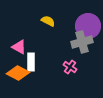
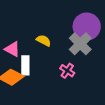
yellow semicircle: (48, 21) -> (44, 41), moved
gray cross: (82, 42) -> (80, 44), turned -30

